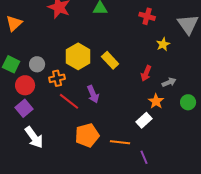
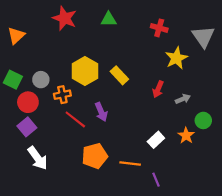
yellow star: (163, 44) -> (176, 58), size x1.5
orange star: (156, 101) -> (186, 136), moved

